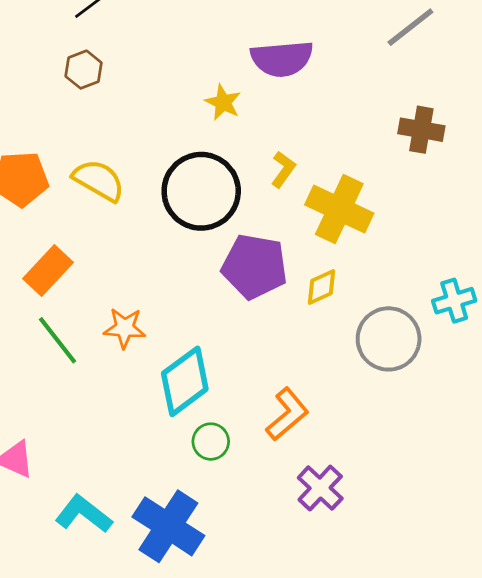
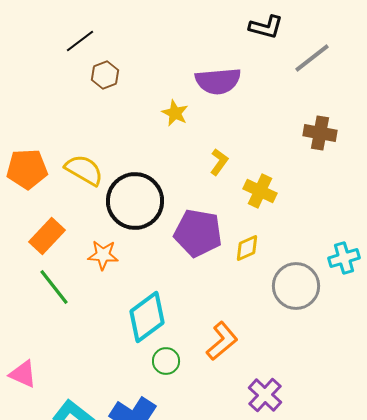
brown hexagon: (84, 70) -> (105, 75), moved
black circle: (201, 191) -> (135, 201), moved
yellow cross: (339, 209) -> (260, 191), size x0.7
orange star: (125, 328) -> (103, 255), moved
purple cross: (320, 488) -> (265, 395), moved

